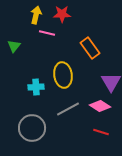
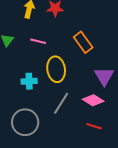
pink line: (47, 33) -> (38, 41), moved
gray line: (68, 109) -> (61, 103), turned -30

